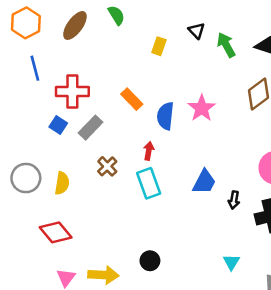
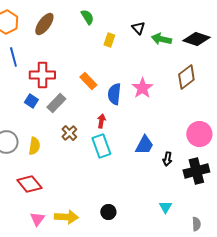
green semicircle: (116, 15) -> (87, 17), moved
green arrow: (226, 45) -> (161, 39), turned -48
black circle: (150, 261) -> (108, 212), moved

